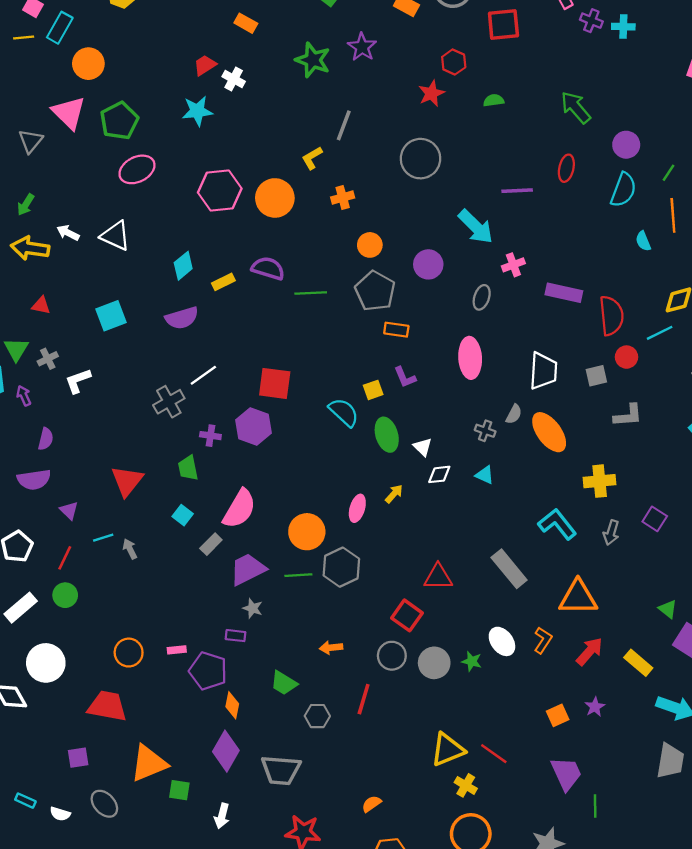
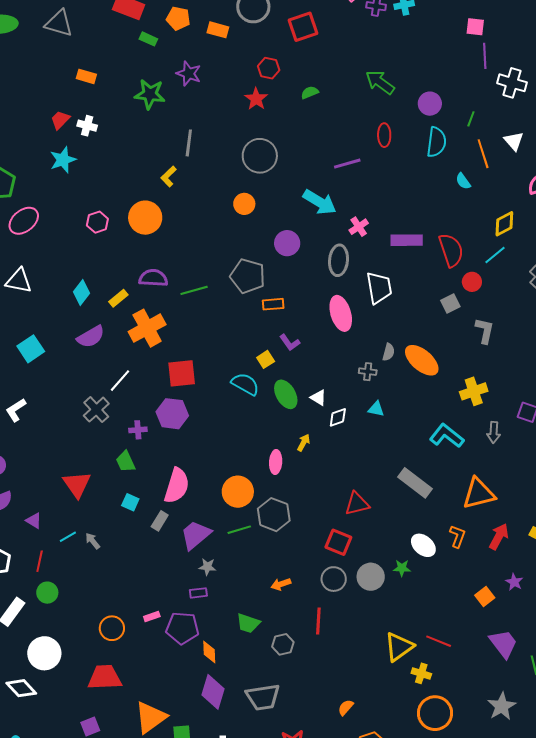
pink hexagon: (220, 191) -> (97, 222), size x0.6
orange cross: (343, 198) -> (147, 328), moved, size x1.8
orange circle: (370, 245) -> (244, 204), moved
gray ellipse: (482, 297) -> (339, 260), size x1.4
white trapezoid: (543, 371) -> (379, 288), moved
gray L-shape: (628, 416) -> (485, 331), turned -60

